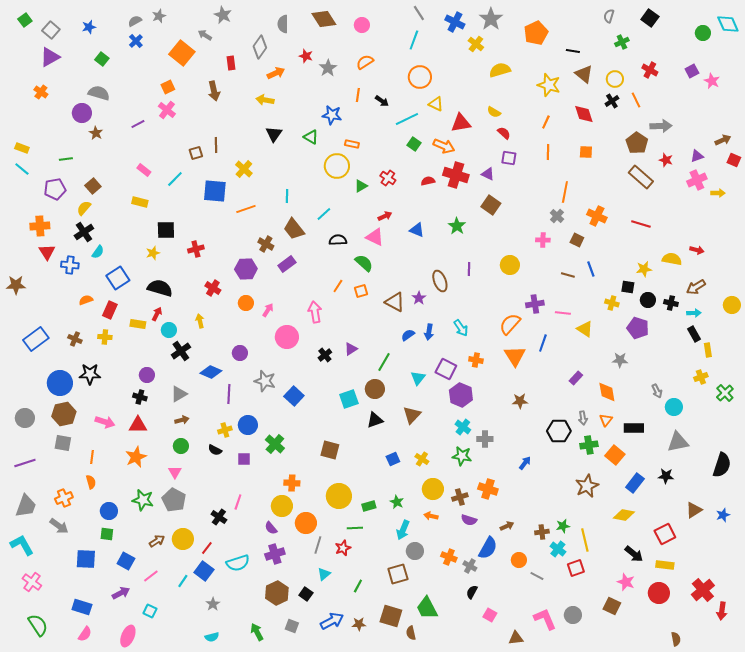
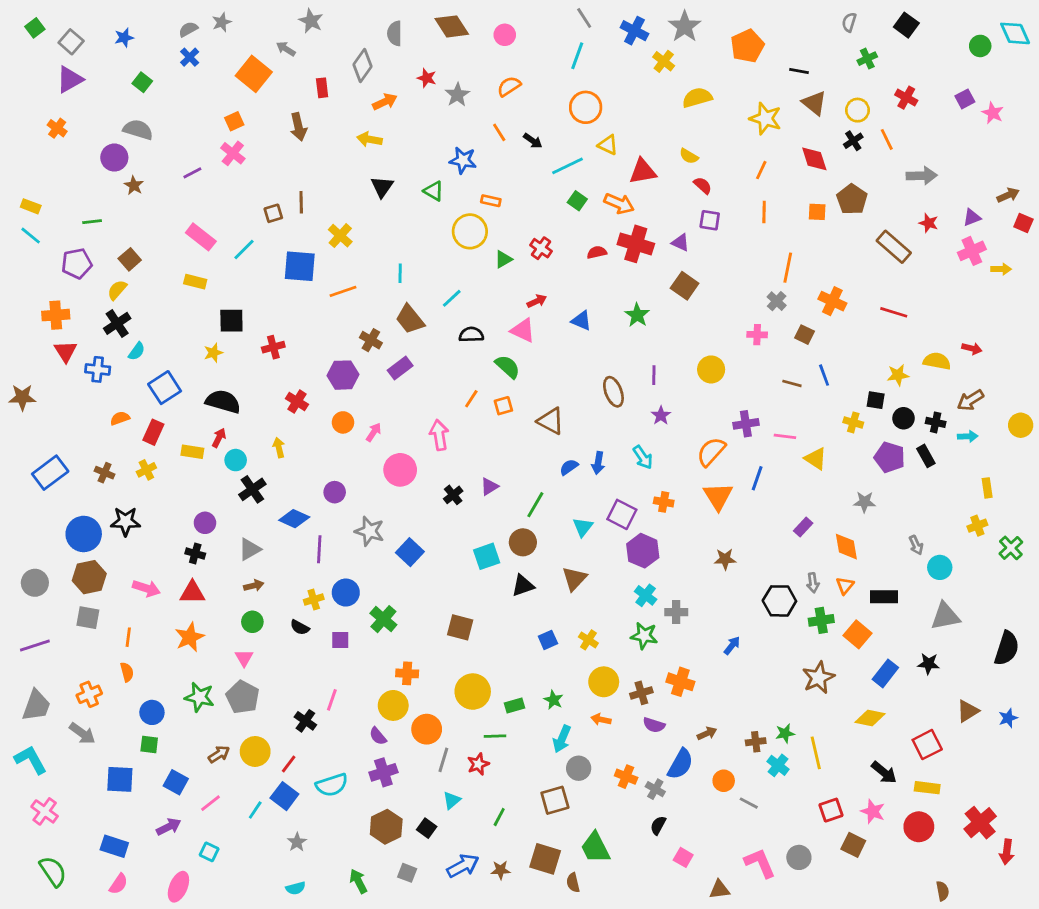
orange line: (358, 95) -> (499, 132), turned -40
brown pentagon: (637, 143) -> (852, 199), moved
pink rectangle: (144, 170) -> (201, 237), size x1.5
purple star: (419, 298) -> (661, 415), moved
black rectangle: (694, 334) -> (926, 456), moved
yellow cross: (105, 337) -> (146, 470), turned -32
red square: (576, 568) -> (831, 810), moved

